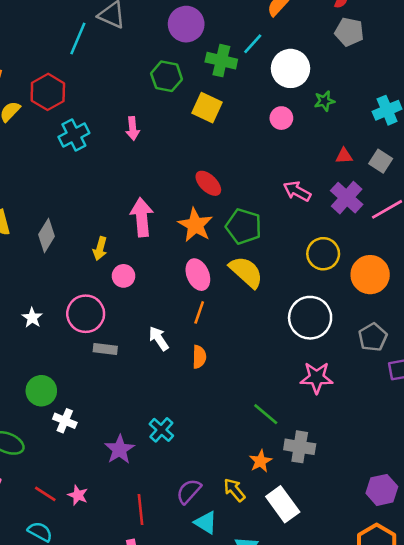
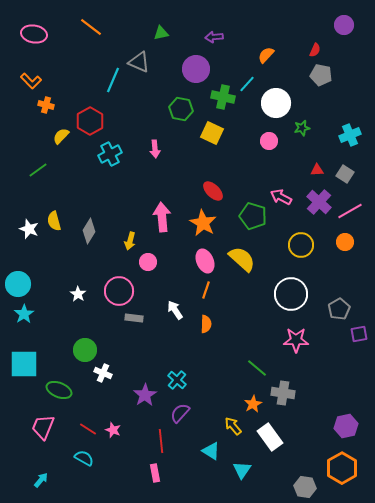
green pentagon: (244, 226) -> (253, 216), moved
orange circle: (370, 275) -> (345, 242), moved, size x0.6
purple semicircle: (189, 491) -> (180, 413), moved

